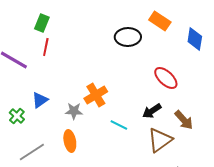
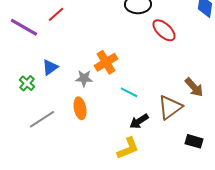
red line: (46, 47) -> (56, 14), turned 36
red ellipse: (166, 78) -> (164, 30), moved
black arrow: (152, 111) -> (139, 121), moved

